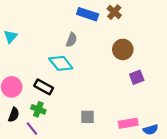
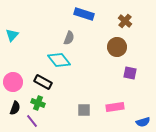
brown cross: (114, 12) -> (125, 21), moved
purple square: (137, 77) -> (130, 73), turned 32
pink rectangle: (128, 123) -> (115, 107), moved

